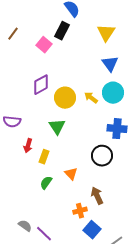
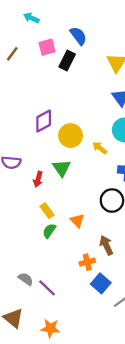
brown line: (13, 34) -> (12, 54), moved
pink square: (44, 45) -> (47, 47), moved, turned 35
yellow arrow: (91, 98) -> (100, 148), moved
red arrow: (28, 146) -> (38, 179), moved
yellow rectangle: (44, 157) -> (47, 211), moved, turned -56

